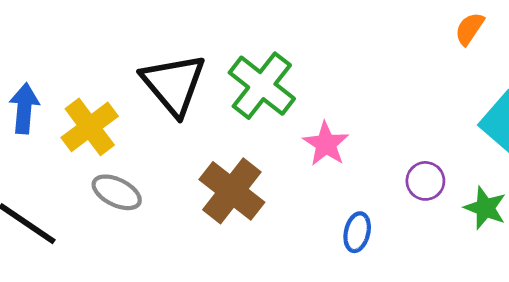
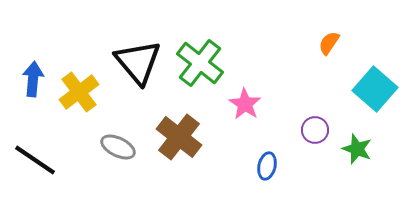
orange semicircle: (470, 29) -> (329, 43), moved
gray ellipse: (117, 192) -> (118, 147), moved

